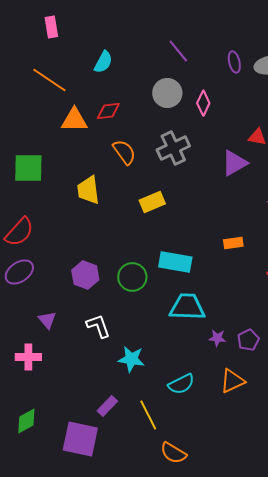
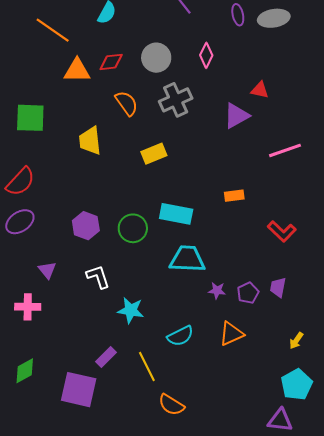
gray circle: (167, 93) -> (156, 58), moved

